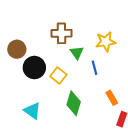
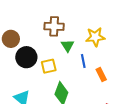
yellow square: (58, 75) -> (49, 66), turned 35
orange rectangle: (112, 98) -> (101, 75), moved

